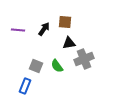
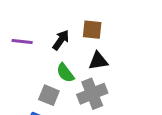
gray cross: (84, 59) -> (92, 94), moved
green semicircle: (57, 66) -> (65, 73), moved

